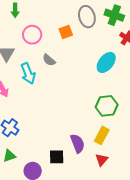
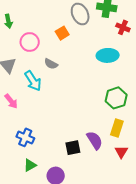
cyan ellipse: (106, 62) -> (108, 55), turned 60
black square: (57, 157) -> (73, 148), moved

